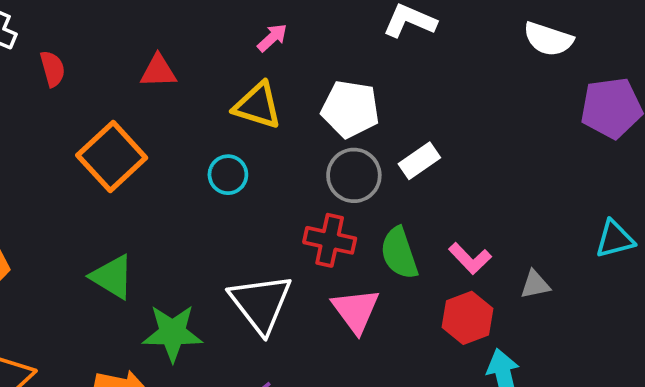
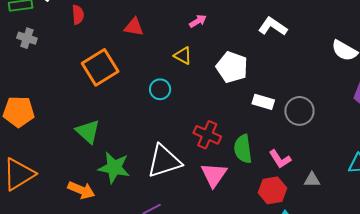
yellow triangle: (257, 106) -> (183, 56), size x0.7
white rectangle: (419, 161) -> (263, 102), turned 40
gray circle: (354, 175) -> (299, 111), moved
white triangle: (261, 303) -> (164, 161), turned 39

